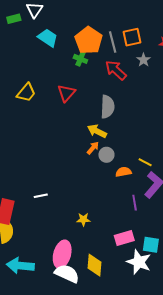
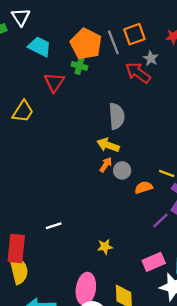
red arrow: (116, 70) -> (138, 73), moved
red triangle: (66, 93) -> (54, 82), moved
purple line: (135, 203) -> (160, 221), turned 63

